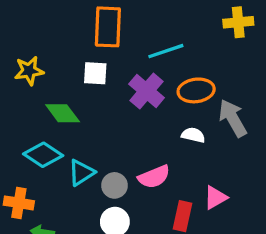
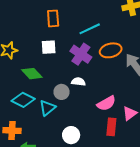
orange rectangle: (108, 27) -> (53, 18), size x0.7
white semicircle: (193, 135) -> (78, 82), moved
pink semicircle: (154, 177) -> (106, 103), moved
gray circle: (114, 185) -> (62, 92), moved

